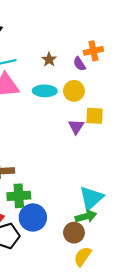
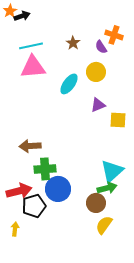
orange cross: (93, 51) -> (114, 35), turned 30
cyan ellipse: (45, 91) -> (69, 84), moved, turned -55
yellow square: (95, 116) -> (118, 120), moved
purple triangle: (76, 127) -> (98, 105), turned 35

